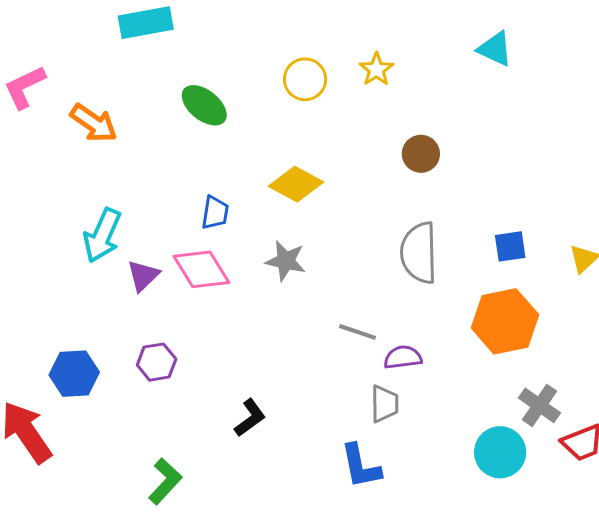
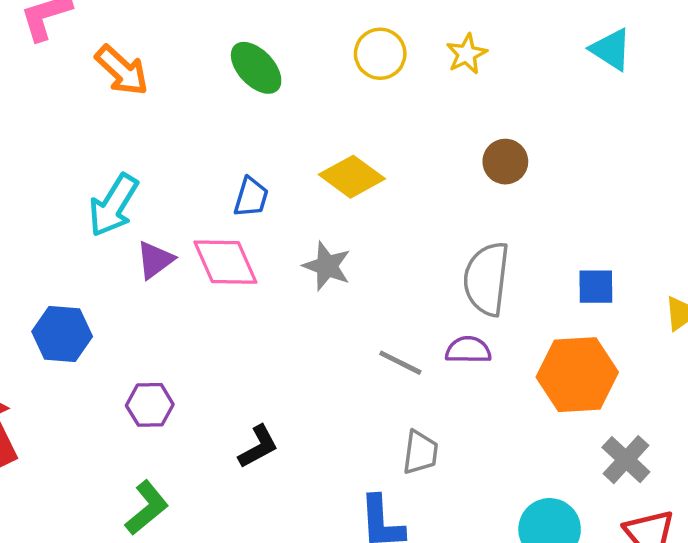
purple semicircle: (403, 357) -> (468, 350), moved
purple hexagon: (157, 362) -> (150, 405), moved
blue hexagon: (74, 374) -> (62, 334), moved
gray cross: (539, 405) -> (626, 460), moved

